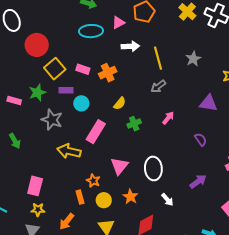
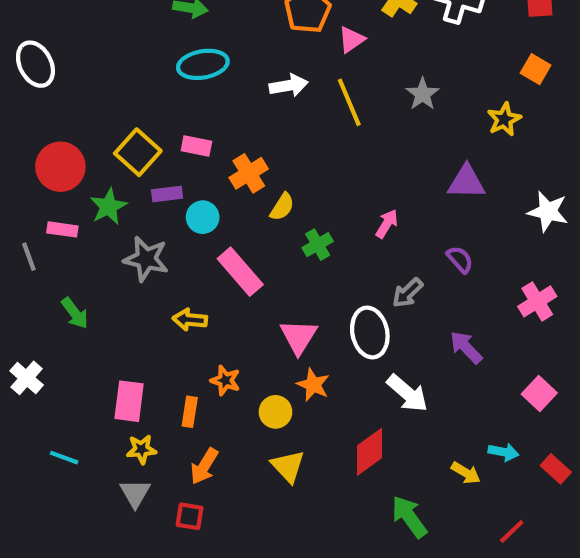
pink triangle: (118, 23) -> (351, 40), moved
red circle: (37, 45) -> (60, 167), moved
orange cross: (108, 73) -> (249, 173), moved
gray arrow: (158, 86) -> (408, 293), moved
pink rectangle: (96, 132) -> (240, 272), turned -65
yellow arrow: (69, 151) -> (190, 320), size x0.7
orange star: (93, 181) -> (225, 380), moved
purple arrow: (198, 182) -> (466, 347), turned -90
orange rectangle: (80, 197) -> (190, 412), moved, turned 32
orange star: (130, 197) -> (313, 385), moved
white arrow: (167, 200) -> (407, 393), size x1.5

